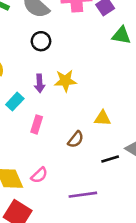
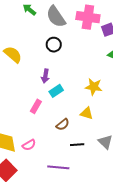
yellow star: (65, 81) -> (94, 87), moved
cyan rectangle: (15, 102) -> (56, 91), moved
black line: (110, 159) -> (77, 145), moved

